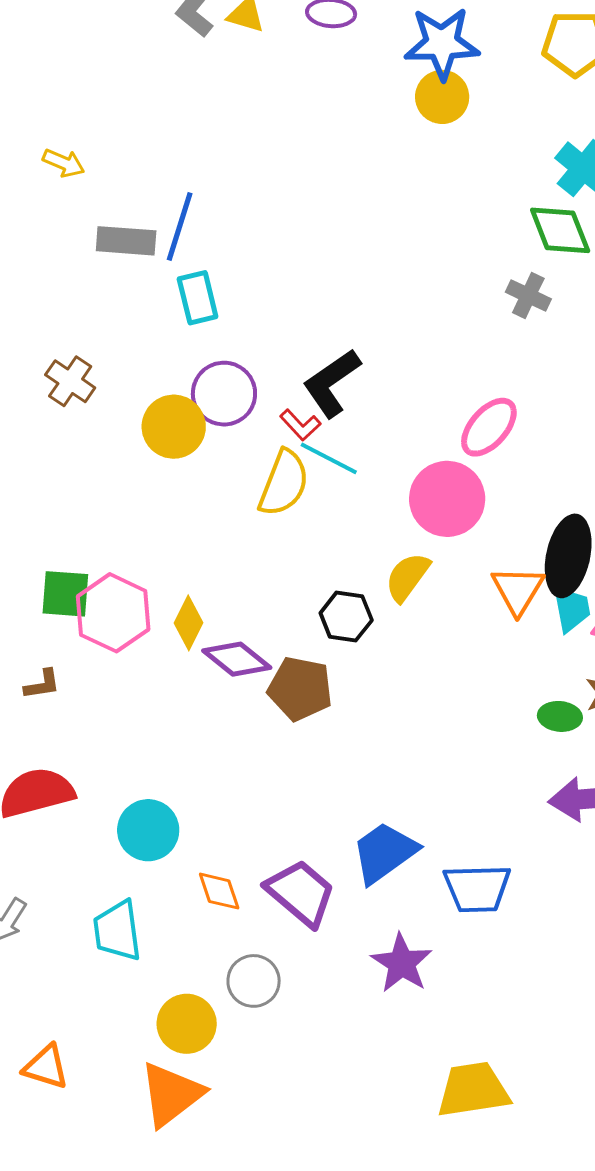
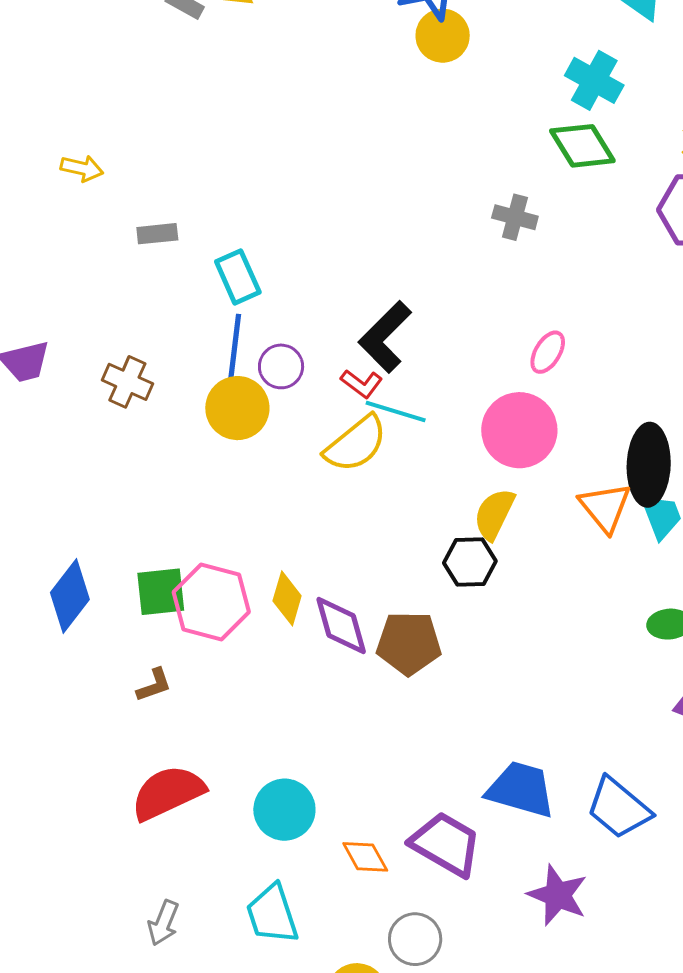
blue line: (180, 226) -> (234, 349), moved
gray rectangle: (126, 241) -> (157, 234), size x0.7
gray cross: (528, 295) -> (515, 217), moved
purple circle: (224, 394) -> (281, 366), size x0.7
pink ellipse: (489, 427) -> (548, 352), size x0.7
yellow semicircle: (284, 483) -> (356, 444), turned 40
black hexagon: (346, 617) -> (470, 562), moved
purple diamond: (237, 659) -> (341, 626), turned 46
blue trapezoid: (384, 853) -> (521, 789), turned 62
blue trapezoid: (477, 888) -> (619, 808), turned 52

